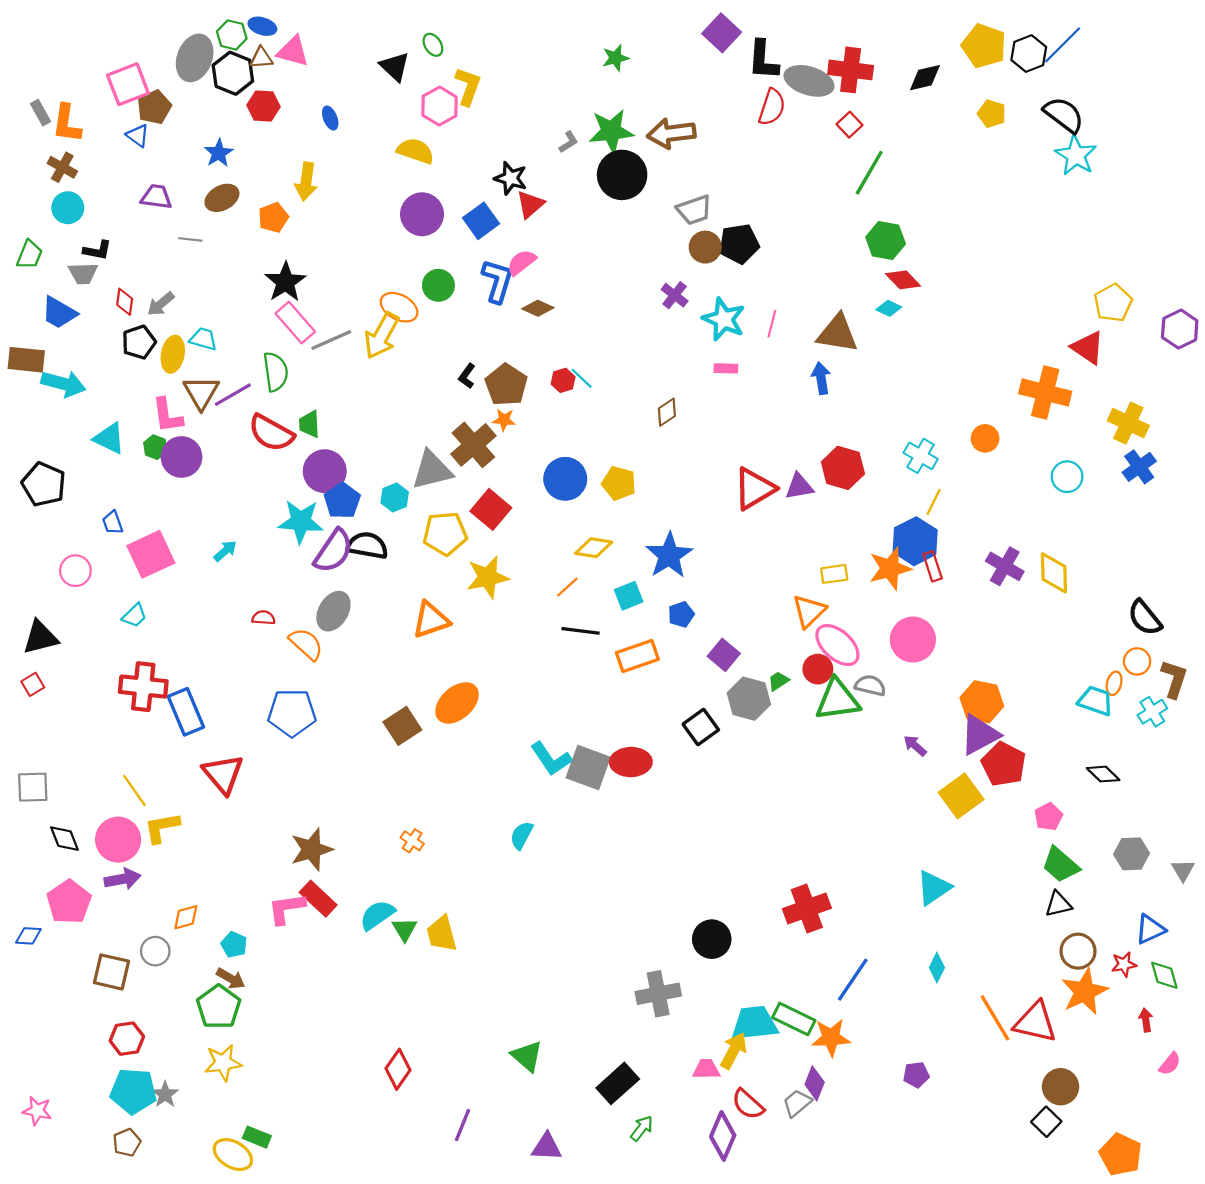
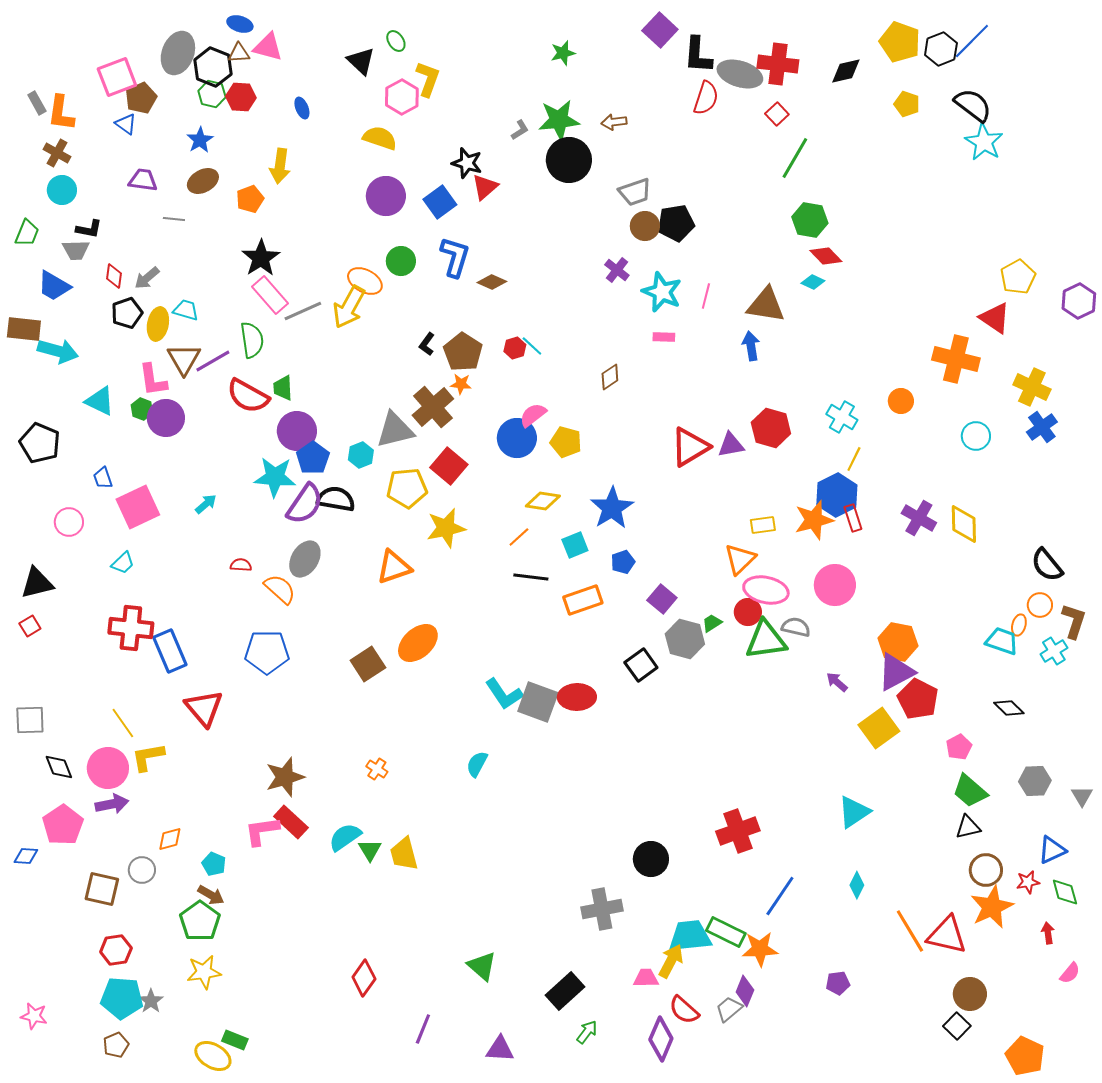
green hexagon: (232, 35) -> (212, 94), moved
brown arrow: (671, 133) -> (614, 122), size x0.6
pink semicircle: (522, 262) -> (533, 415), moved
pink ellipse: (837, 645) -> (766, 590), turned -30

